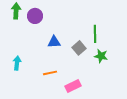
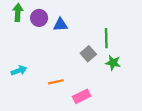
blue triangle: (54, 42) -> (60, 25), moved
cyan arrow: (17, 63) -> (19, 71), turned 64

